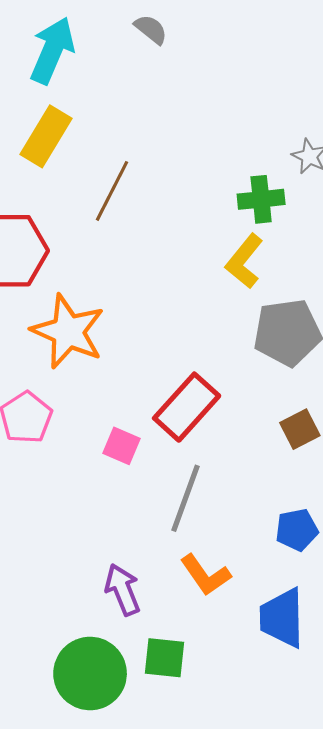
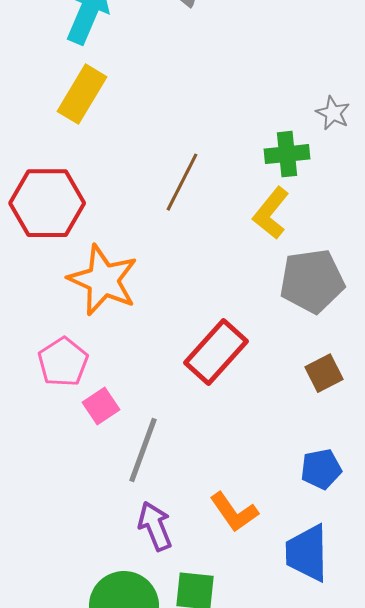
brown line: (112, 191) -> (182, 182), moved
pink square: (122, 446) -> (101, 406), moved, turned 33
gray line: (186, 498) -> (143, 450), moved

